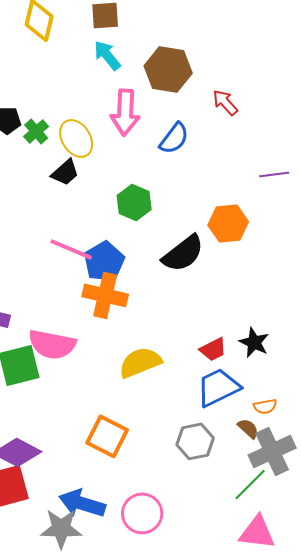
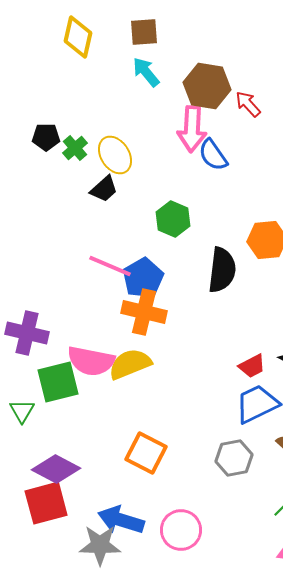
red arrow: (225, 102) -> (248, 104), moved
pink arrow: (125, 112) -> (192, 129), moved
blue semicircle: (174, 138) -> (213, 155), turned 108
black semicircle: (183, 253) -> (222, 270), turned -45
yellow semicircle: (140, 362) -> (130, 364), moved

